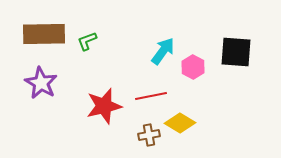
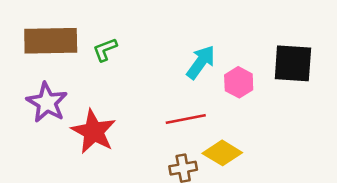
red star: (104, 106) -> (94, 132), moved, turned -30

